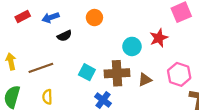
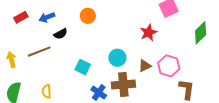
cyan circle: (132, 46) -> (117, 58), moved
brown line: (41, 68) -> (39, 52), moved
brown cross: (117, 73) -> (123, 85), moved
brown triangle: (145, 80) -> (145, 66), moved

